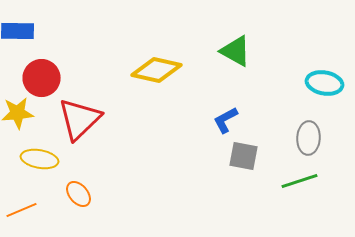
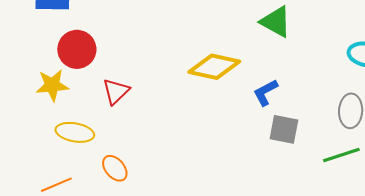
yellow diamond: (156, 70) -> (214, 67), moved
red triangle: (80, 119) -> (116, 91), size x0.6

